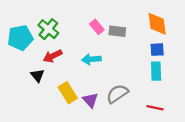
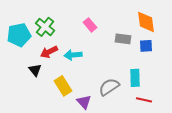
gray rectangle: (117, 31) -> (123, 39), moved
cyan arrow: (91, 59) -> (73, 55), moved
cyan rectangle: (156, 71) -> (135, 78), moved
purple triangle: (90, 100) -> (84, 102), moved

